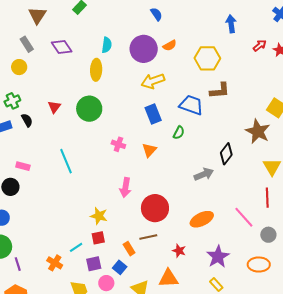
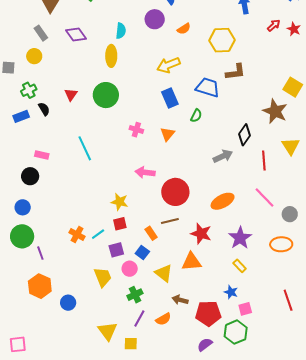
purple circle: (144, 49) -> (155, 19), moved, size x0.7
pink arrow: (125, 187) -> (145, 172), turned 90
red line: (267, 198) -> (264, 161), moved
red star: (179, 251) -> (201, 234), size x1.5
orange cross: (55, 263) -> (77, 234), moved

